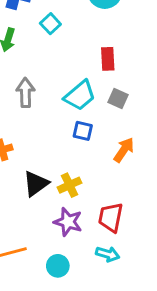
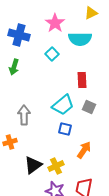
cyan square: (50, 24) -> (52, 54), moved
gray arrow: (26, 93) -> (24, 115), moved
orange arrow: (124, 150) -> (84, 150), moved

